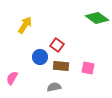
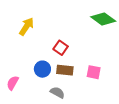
blue circle: (40, 57) -> (42, 69), moved
gray semicircle: (54, 87) -> (57, 92), turned 40

